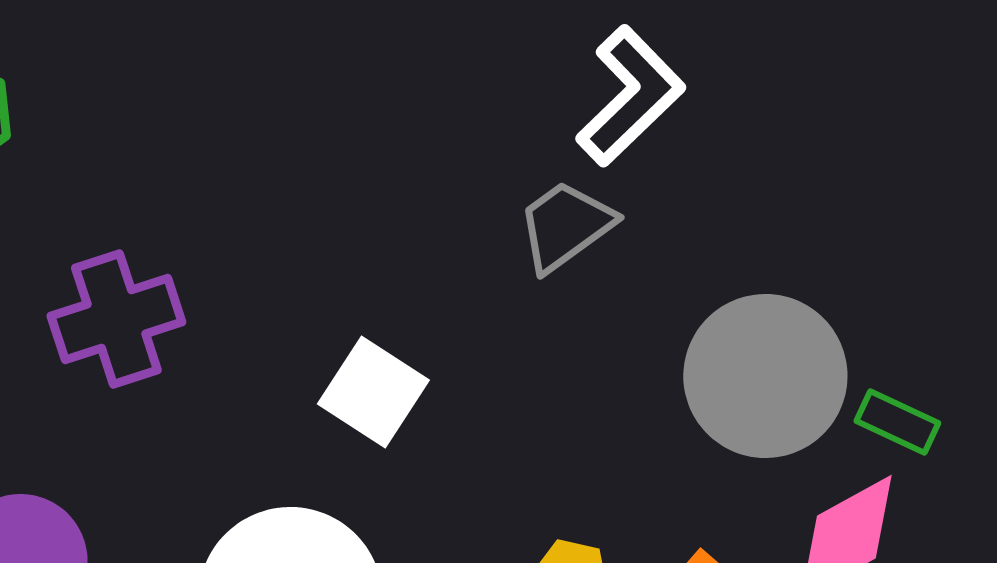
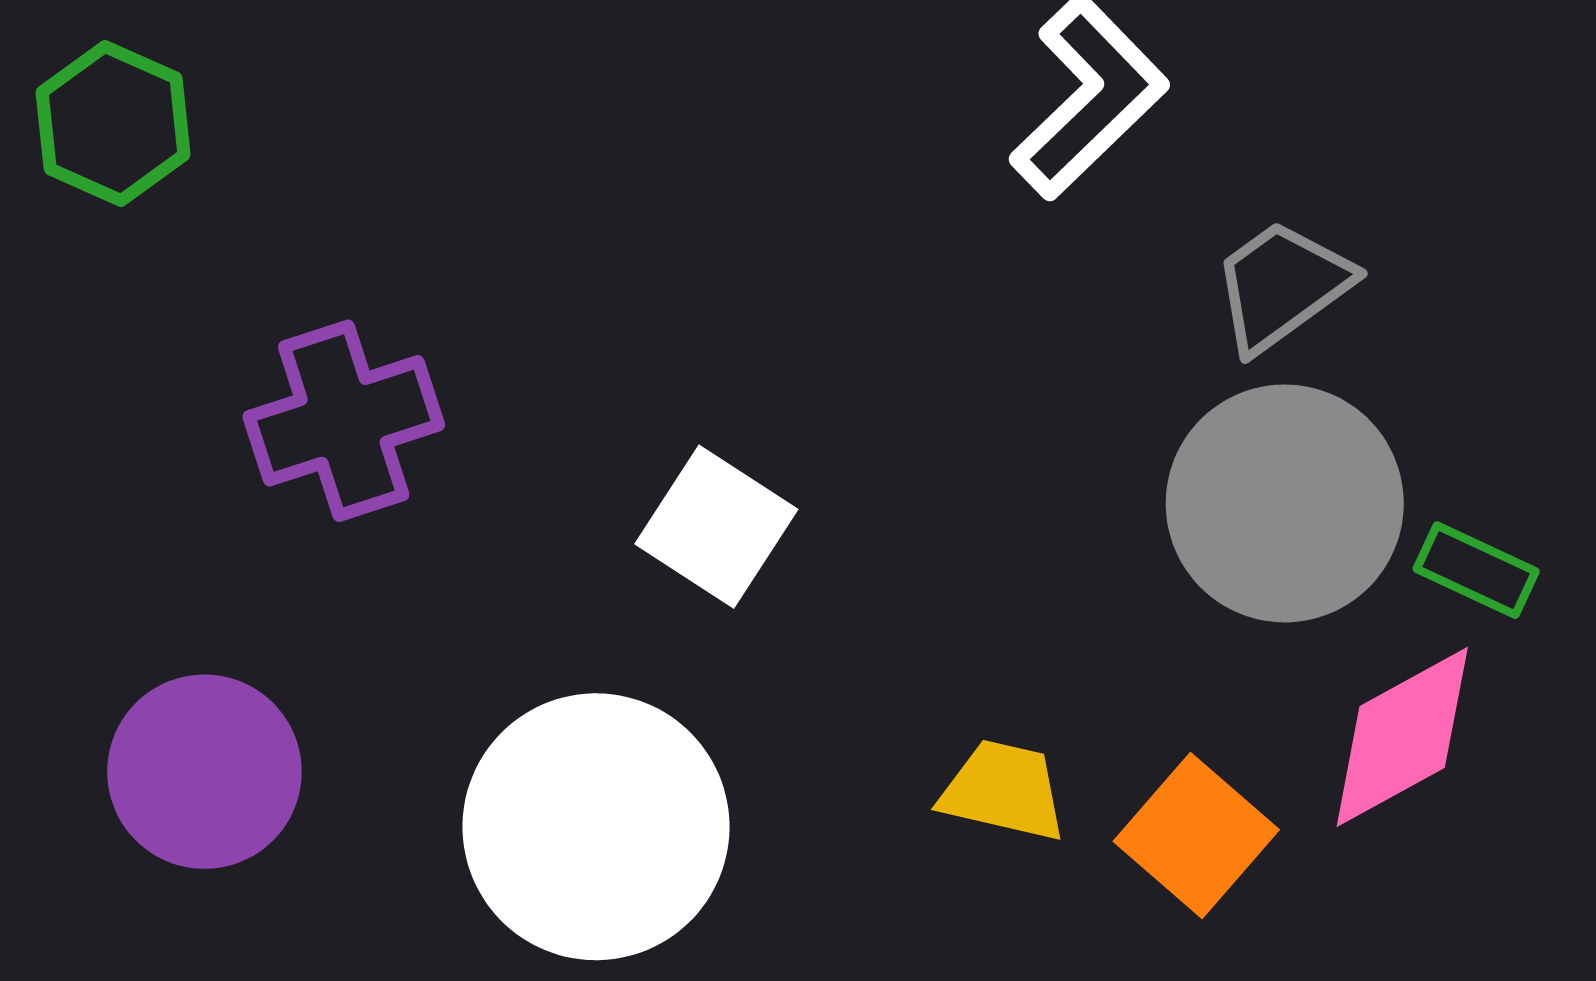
gray trapezoid: (565, 226) -> (1282, 286), moved

